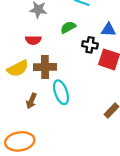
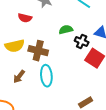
green semicircle: (68, 27) -> (66, 30), moved
red semicircle: (33, 40) -> (25, 18), moved

